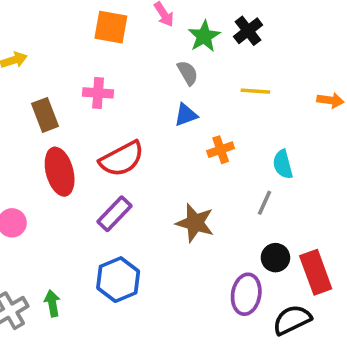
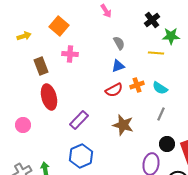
orange square: (111, 27) -> (59, 26), moved, turned 30
green star: (204, 36) -> (171, 36), moved, turned 30
red semicircle: (122, 159) -> (114, 90), moved, size x0.7
cyan semicircle: (283, 164) -> (160, 88), moved, turned -42

